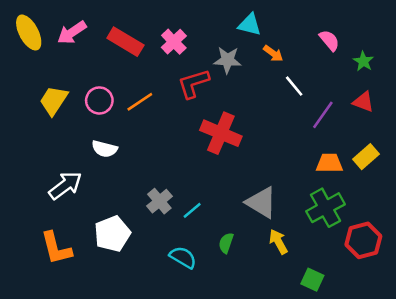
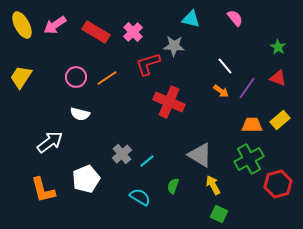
pink semicircle: (329, 40) -> (235, 18), moved
orange arrow: (273, 53) -> (221, 91), moved
yellow trapezoid: (54, 100) -> (21, 77), moved
green square: (312, 280) -> (219, 214), moved

